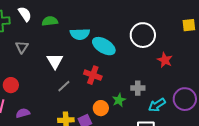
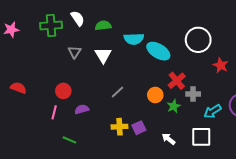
white triangle: (55, 61) -> (103, 55), moved
red cross: (93, 75) -> (177, 81), moved, turned 30
orange circle: (101, 108) -> (155, 95), moved
purple semicircle: (23, 113) -> (82, 109), moved

